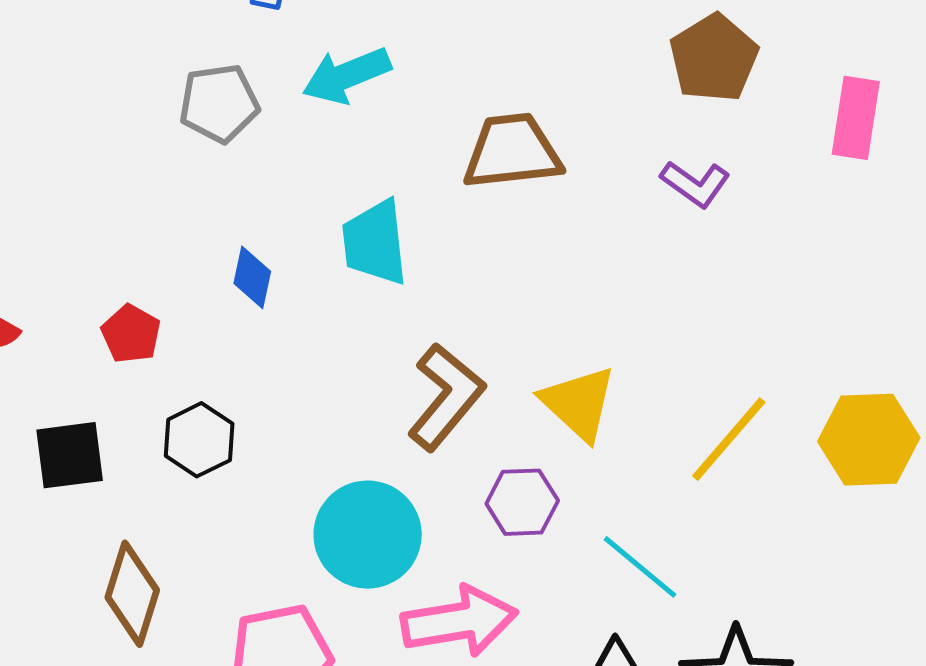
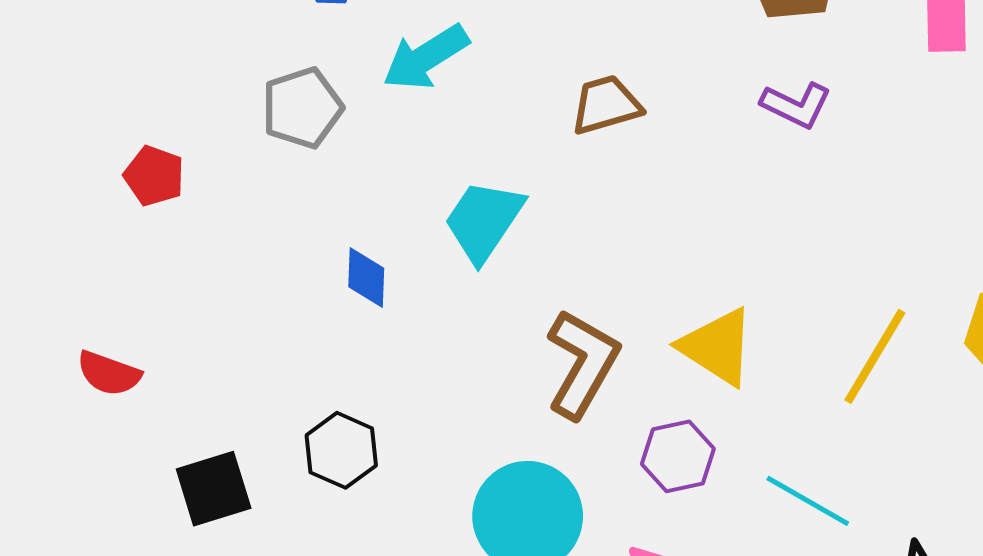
brown trapezoid: (512, 151) -> (606, 105), size x0.7
cyan trapezoid: (375, 243) -> (484, 221), turned 50
red pentagon: (131, 334) -> (154, 176), moved

